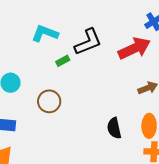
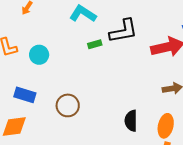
brown circle: (49, 101) -> (68, 105), moved

